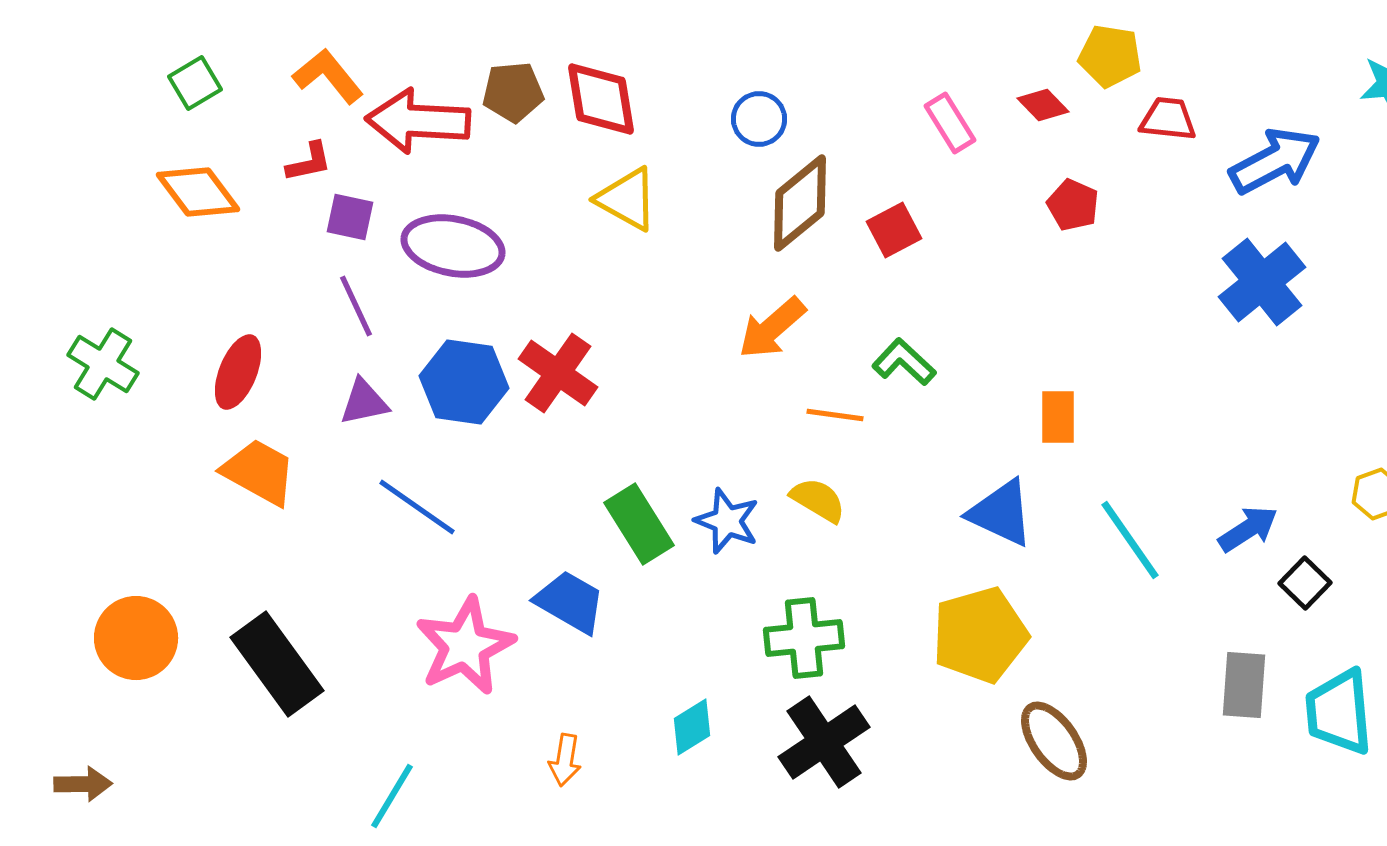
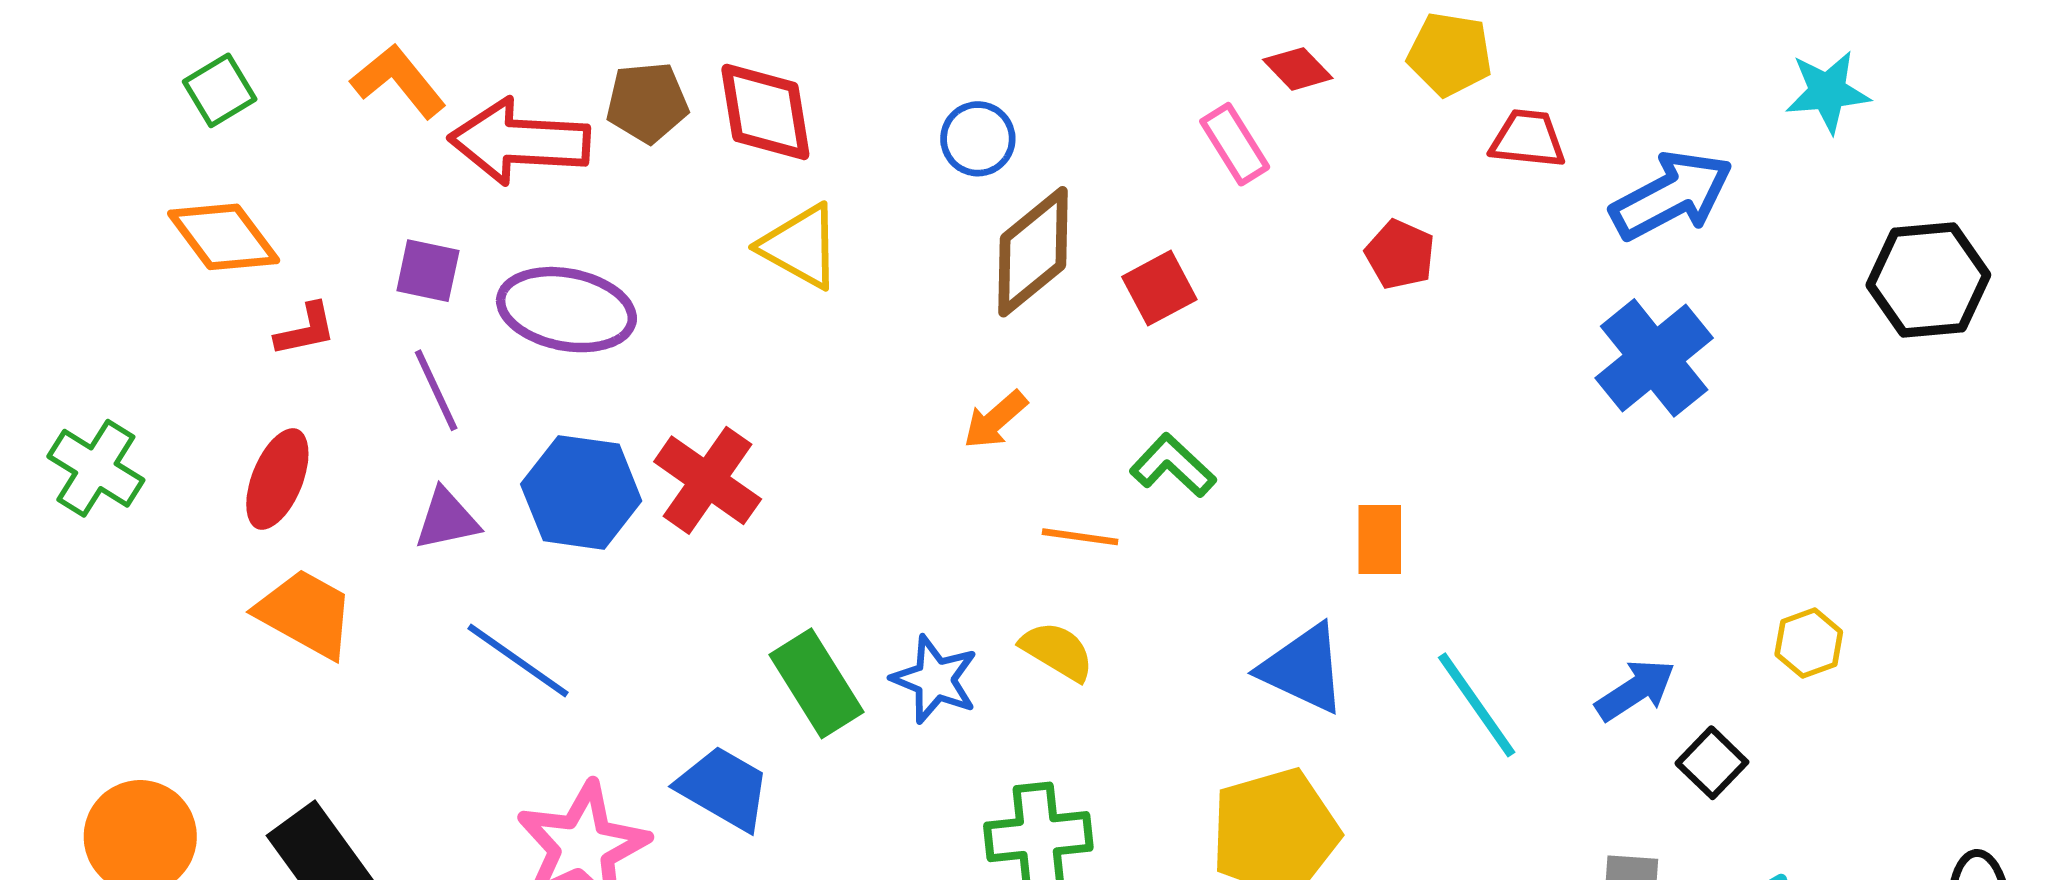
red diamond: (1043, 105) -> (1298, 69), moved
red L-shape: (309, 162) -> (306, 330), moved
orange arrow: (772, 328) -> (995, 420), size x0.7

